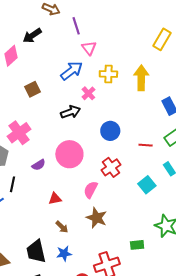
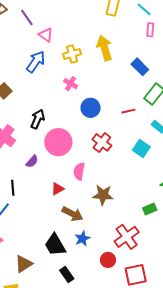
pink cross: (88, 93) -> (71, 84), moved
black arrow: (71, 112) -> (38, 119), moved, turned -30
pink semicircle: (91, 190) -> (79, 171), moved
brown arrow: (62, 227) -> (73, 214), size x1.5

